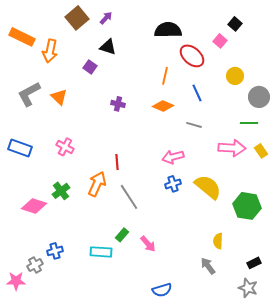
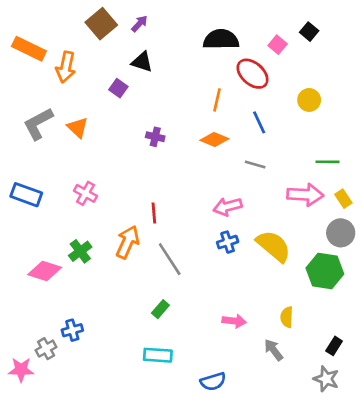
pink square: (220, 41) -> (278, 45), moved
gray circle: (259, 97) -> (341, 233), moved
pink arrow: (148, 244) -> (234, 321), moved, turned -42
cyan rectangle: (101, 252) -> (158, 355), moved
black rectangle: (254, 263) -> (334, 346), turned -32

